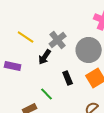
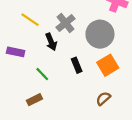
black arrow: (45, 57) -> (51, 42), turned -56
green line: (47, 94) -> (42, 74), moved

